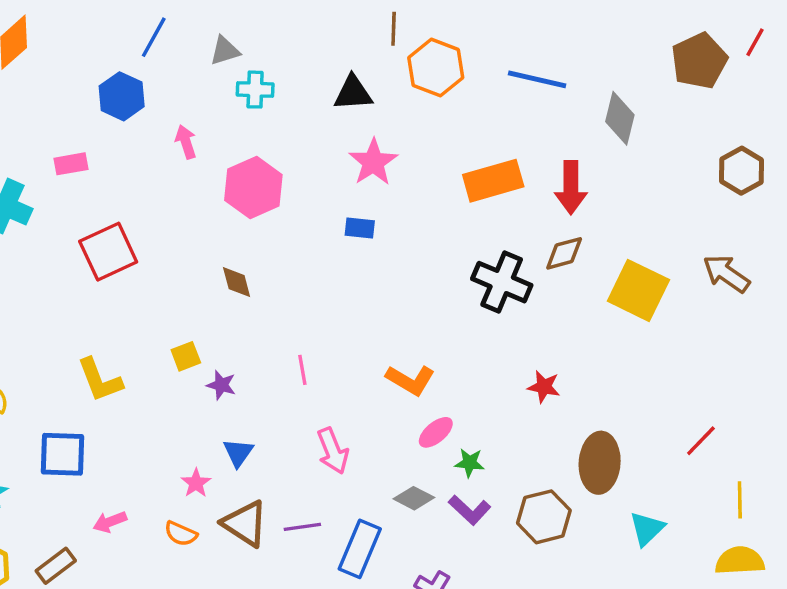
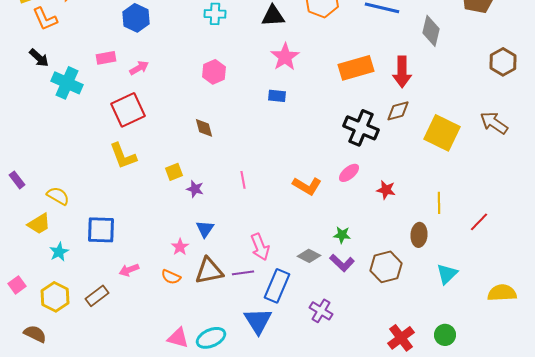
pink arrow: (186, 142) -> (139, 68), moved, turned 78
pink hexagon: (253, 187) -> (214, 72), size x0.7
yellow L-shape: (100, 380) -> (123, 156), moved
pink ellipse: (436, 432) -> (349, 173), moved
pink arrow: (333, 451) -> (260, 247), moved
brown ellipse: (600, 463) -> (419, 235), size x0.7
yellow line: (740, 500) -> (439, 203), moved
brown triangle: (245, 524) -> (209, 271), turned -44

